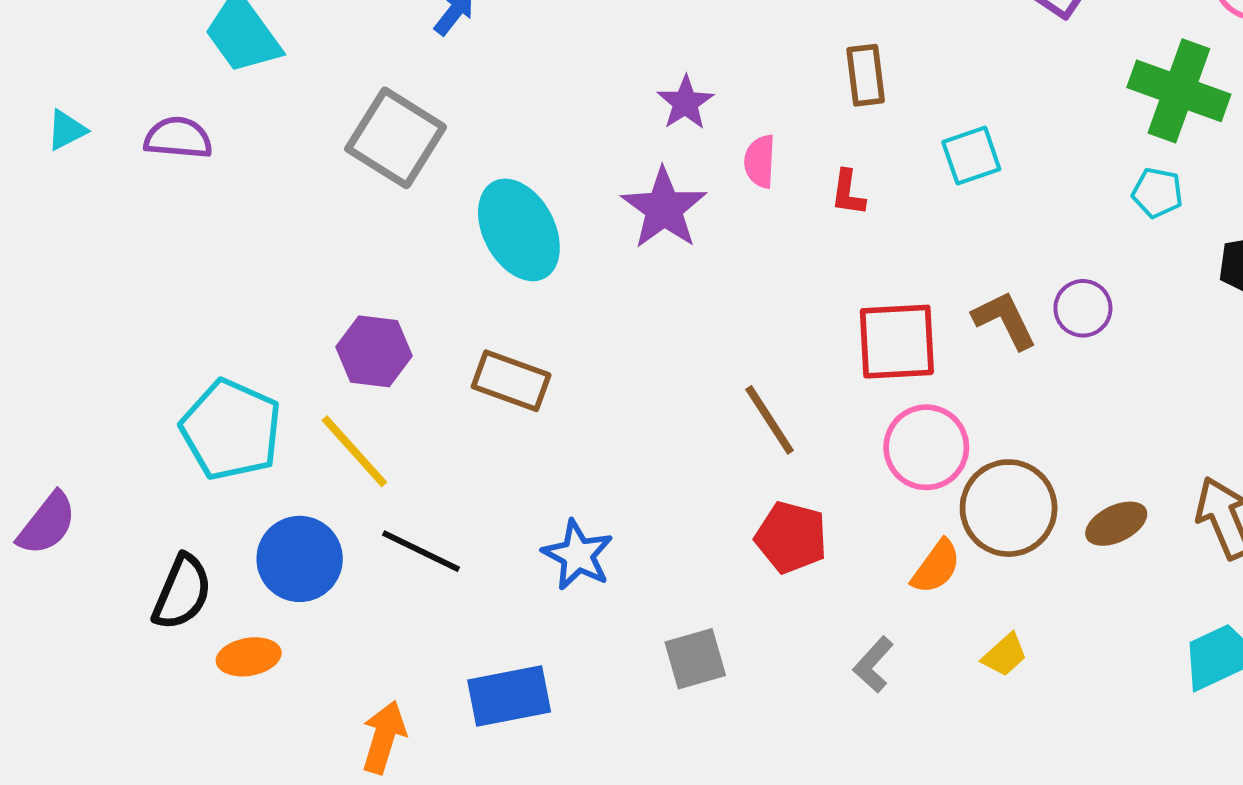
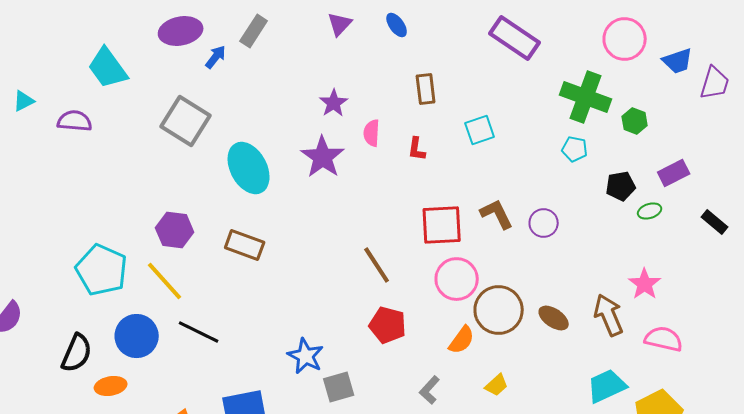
cyan triangle: (67, 130) -> (24, 101), moved
purple circle: (1083, 308) -> (544, 223), moved
brown ellipse: (1116, 524) -> (554, 318), turned 60
blue star: (578, 555) -> (306, 356), moved

